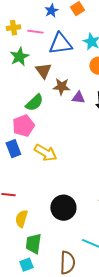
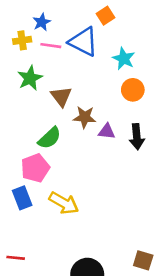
blue star: (51, 11) -> (42, 22), moved
blue triangle: (60, 44) -> (83, 42), moved, turned 35

